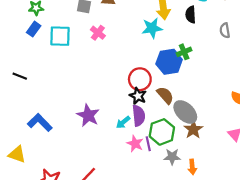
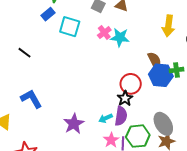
cyan star: (152, 28) -> (120, 37), moved
brown semicircle: (165, 95) -> (154, 60), moved
purple star: (88, 115) -> (74, 124), moved

